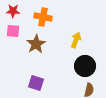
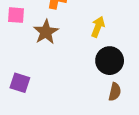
purple square: (36, 83) -> (20, 83), moved

